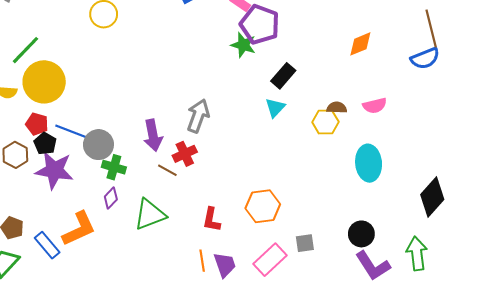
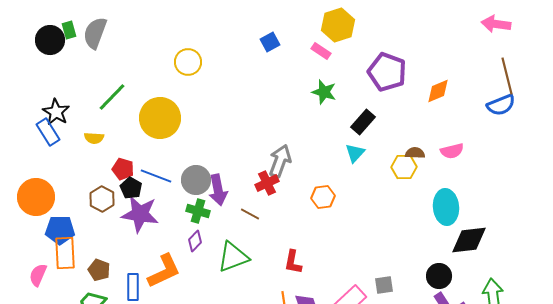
purple pentagon: (260, 24) -> (387, 72), moved
yellow circle: (44, 82) -> (160, 118), moved
purple arrow: (153, 135) -> (218, 190), moved
gray circle: (98, 145) -> (196, 180), moved
red cross: (185, 154) -> (267, 183), moved
black diamond: (432, 197) -> (469, 240), moved, turned 42
orange hexagon: (263, 206) -> (323, 197), moved, size x0.7
blue rectangle: (47, 245) -> (133, 287), turned 40

